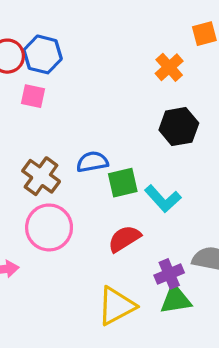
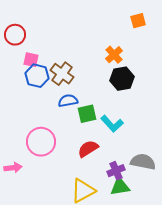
blue hexagon: (43, 54) -> (37, 76), moved
orange cross: (169, 67) -> (114, 55), moved
brown cross: (41, 176) -> (62, 74), moved

